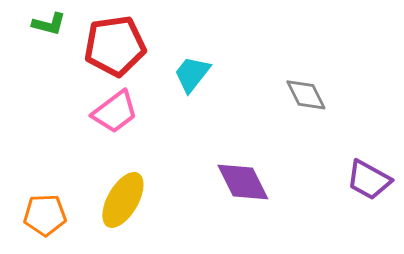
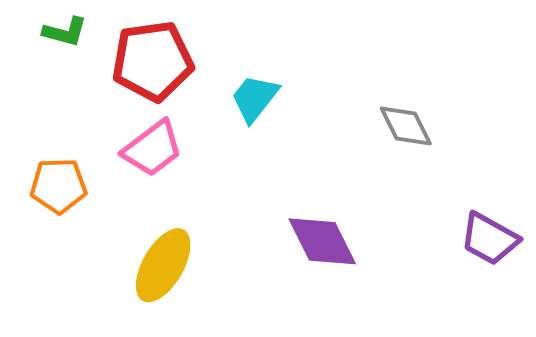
orange pentagon: (45, 215) -> (58, 186), moved

